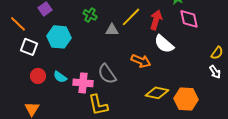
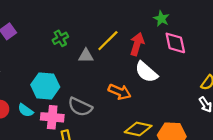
green cross: (90, 15) -> (60, 38), turned 32
cyan hexagon: (59, 37) -> (45, 86), moved
gray semicircle: (107, 74) -> (80, 107), turned -30

